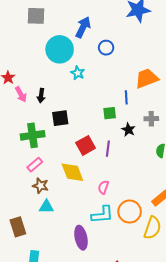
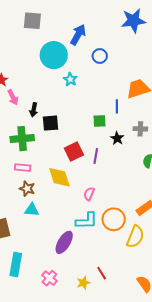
black arrow: (41, 96) -> (34, 110), moved
pink rectangle: (35, 165) -> (23, 168), turned 42
purple ellipse: (81, 238) -> (64, 242), turned 40

